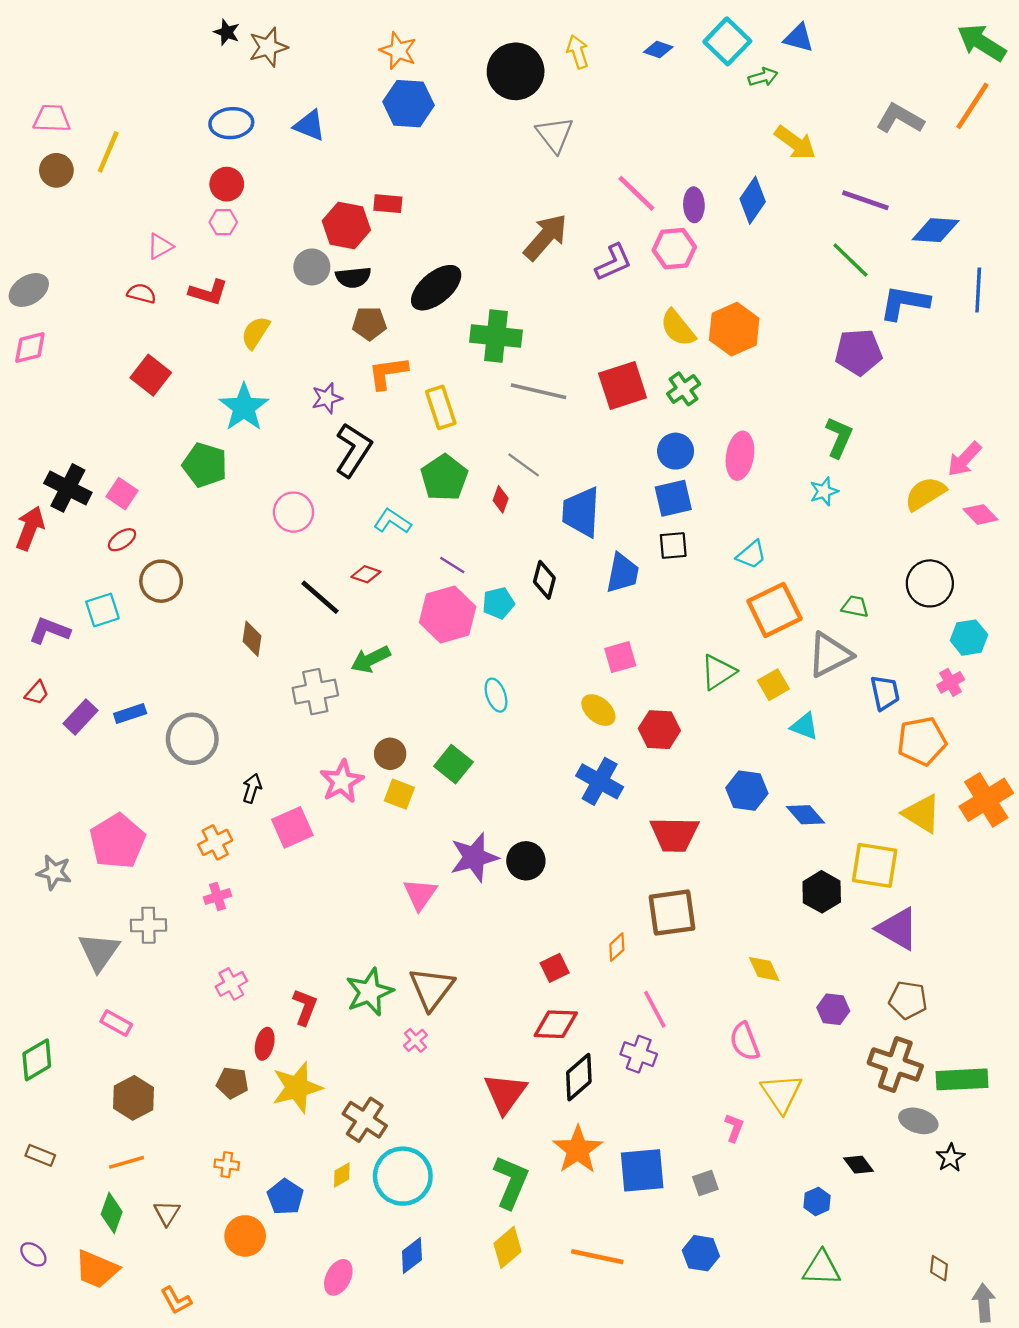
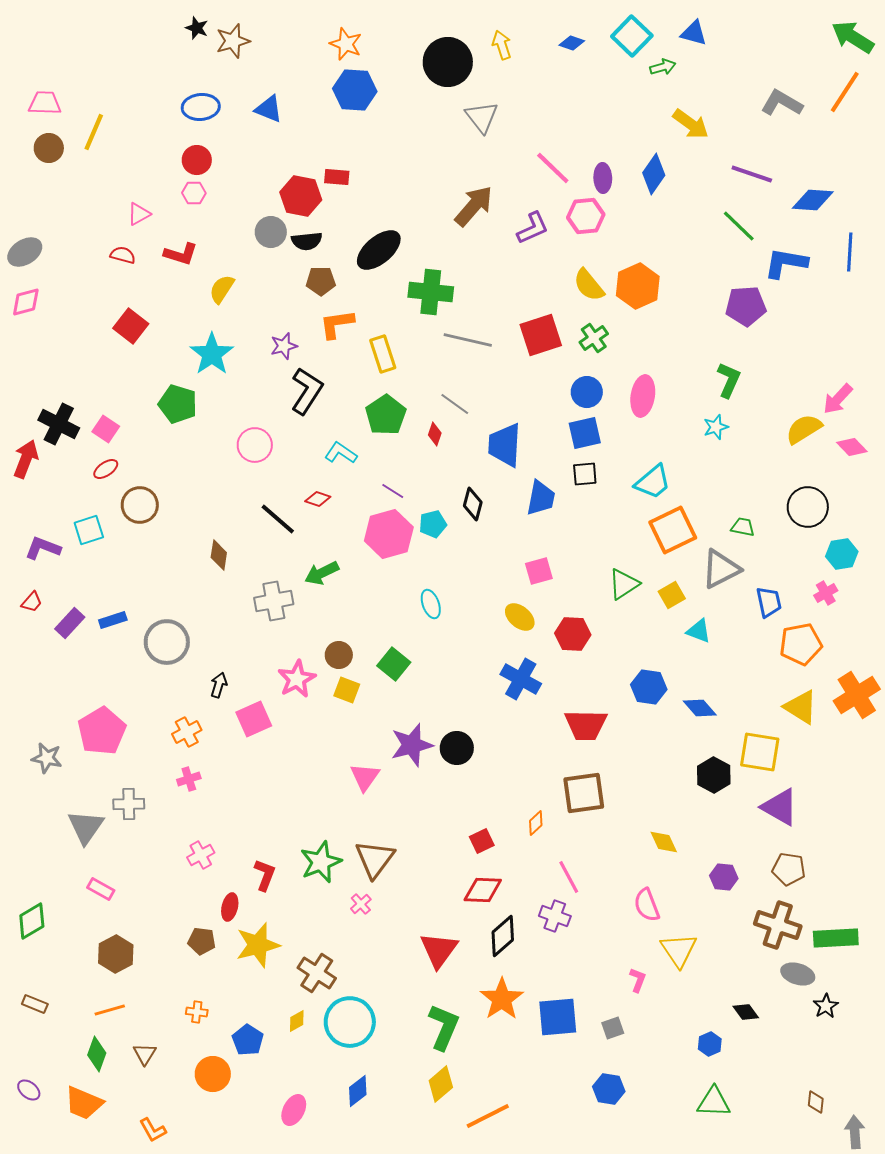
cyan trapezoid: (751, 555) -> (653, 482), size x1.4
orange line: (597, 1257) -> (488, 1116), moved, turned -39

